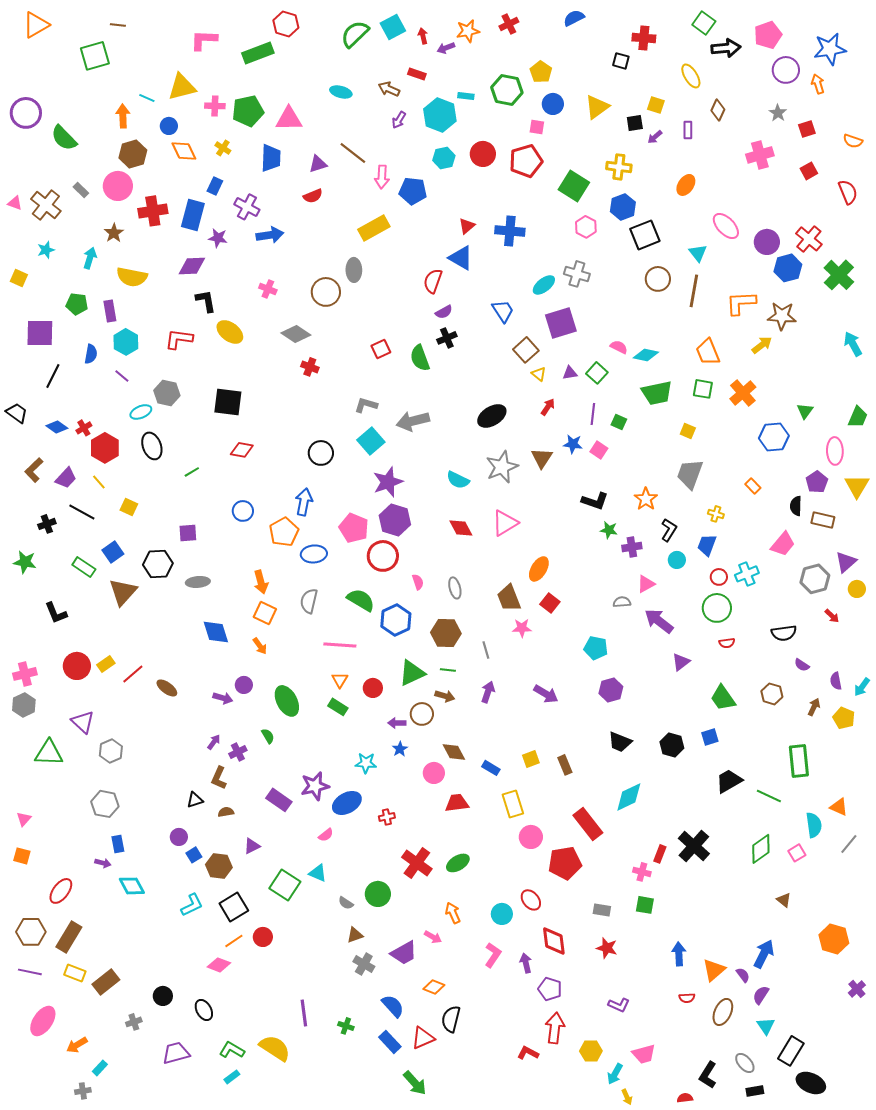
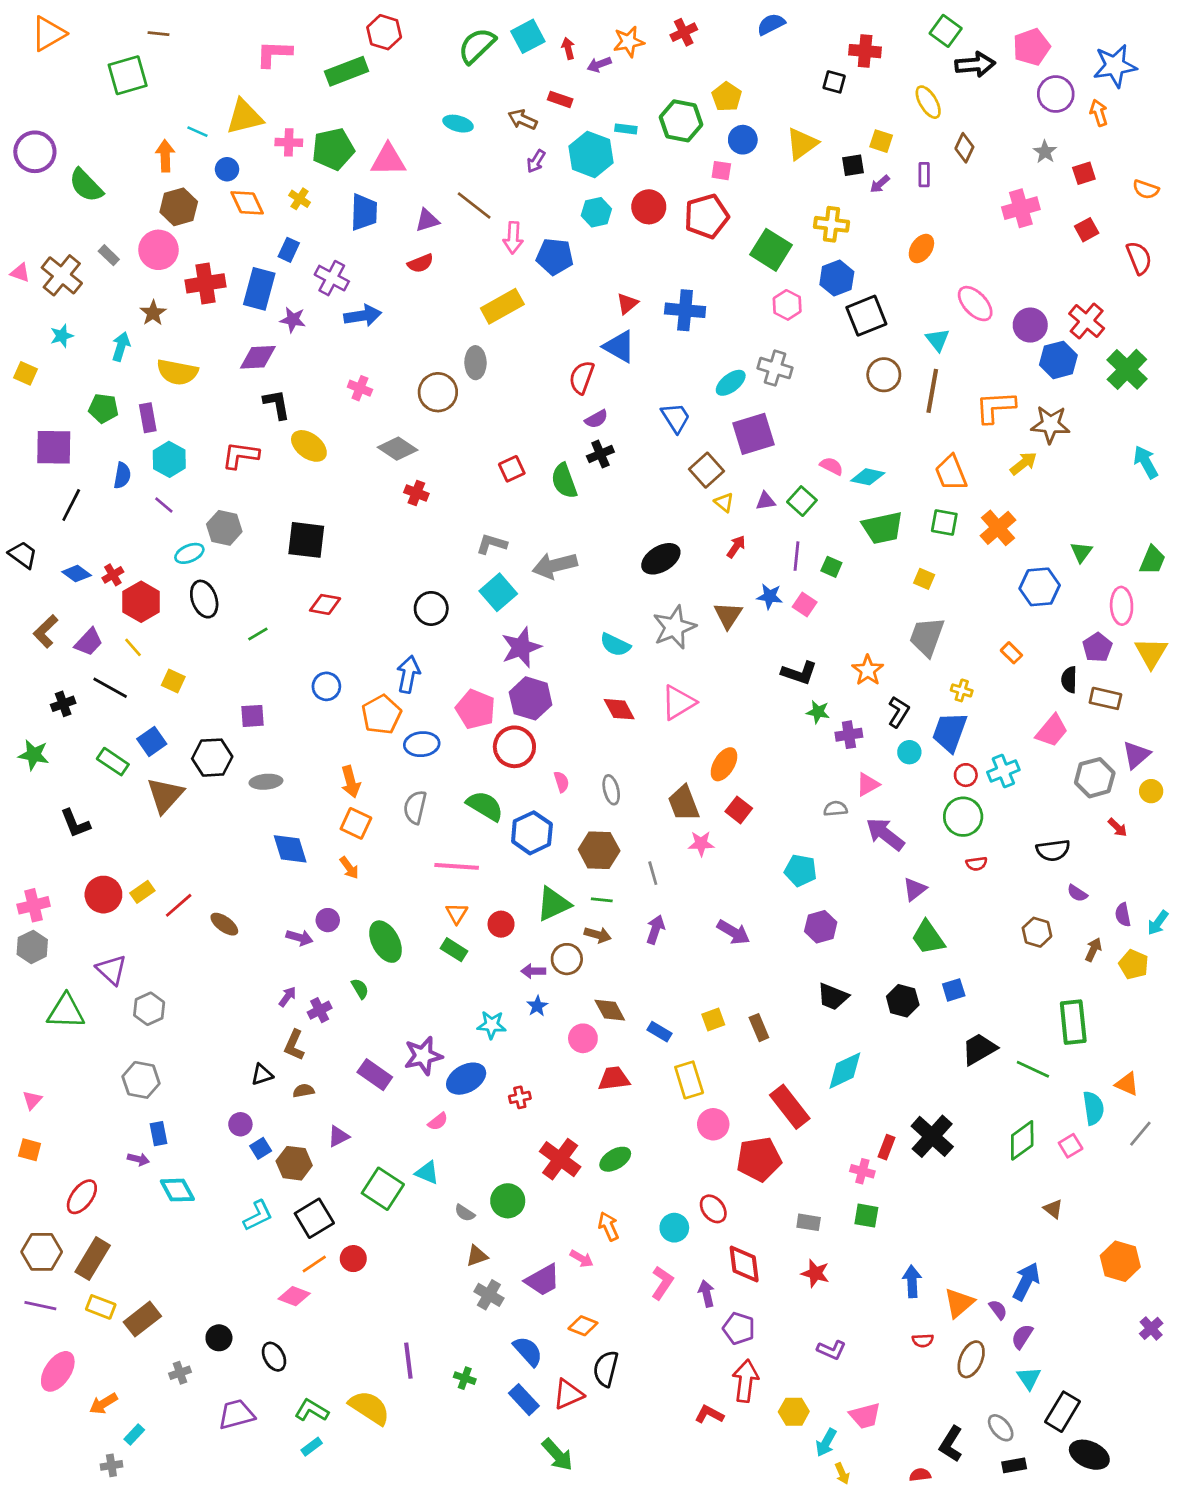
blue trapezoid: (707, 545) -> (950, 732), size x1.4
green trapezoid: (723, 698) -> (928, 938), moved

